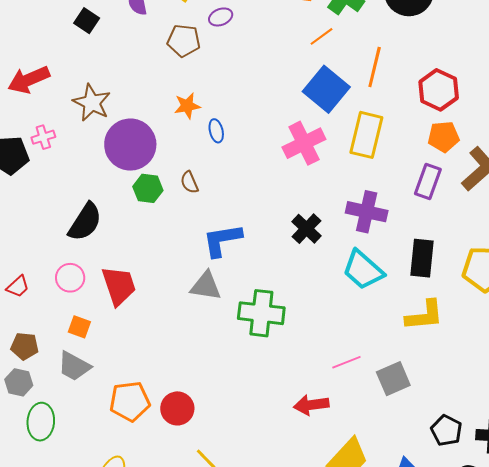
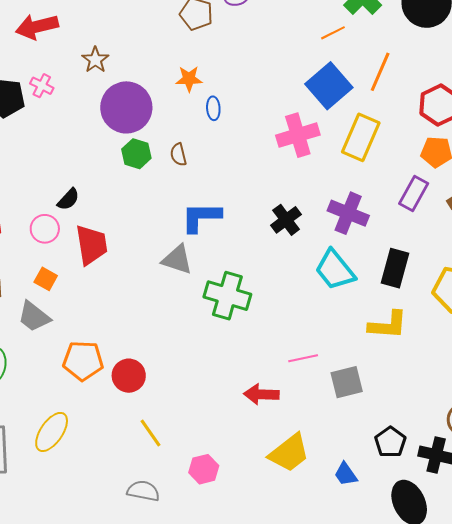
brown star: (92, 103) -> (95, 60), size x0.7
pink cross: (43, 137) -> (42, 86), turned 35
black semicircle: (85, 222) -> (68, 199), moved, size x0.6

